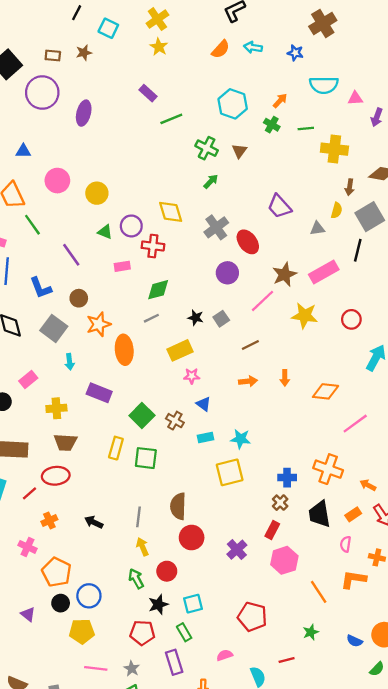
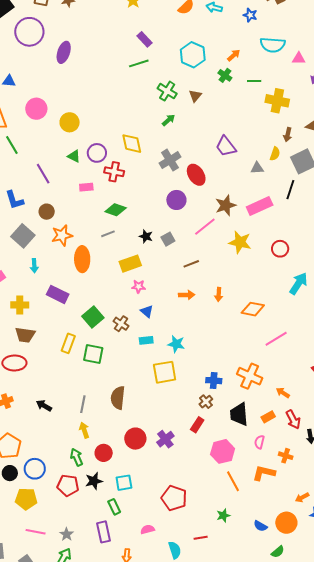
purple rectangle: (148, 93) -> (145, 39), moved
green diamond: (158, 290) -> (116, 210), turned 30
red circle: (192, 538) -> (135, 439), moved
pink hexagon: (284, 560) -> (223, 451), moved
red pentagon: (142, 633) -> (68, 485), moved

